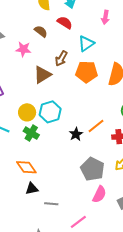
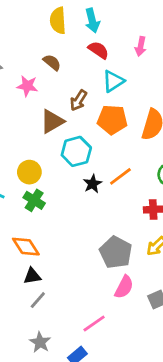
red semicircle: (65, 23) -> (98, 50), moved
cyan hexagon: (50, 112) -> (76, 151), moved
orange line: (96, 126) -> (120, 176), moved
black star: (76, 134) -> (93, 184), moved
gray line: (51, 204) -> (38, 300), moved, turned -56

